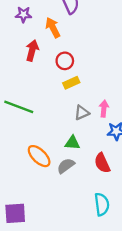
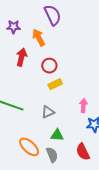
gray triangle: (82, 113) -> (48, 112), moved
gray semicircle: (66, 166) -> (52, 155), turned 105

